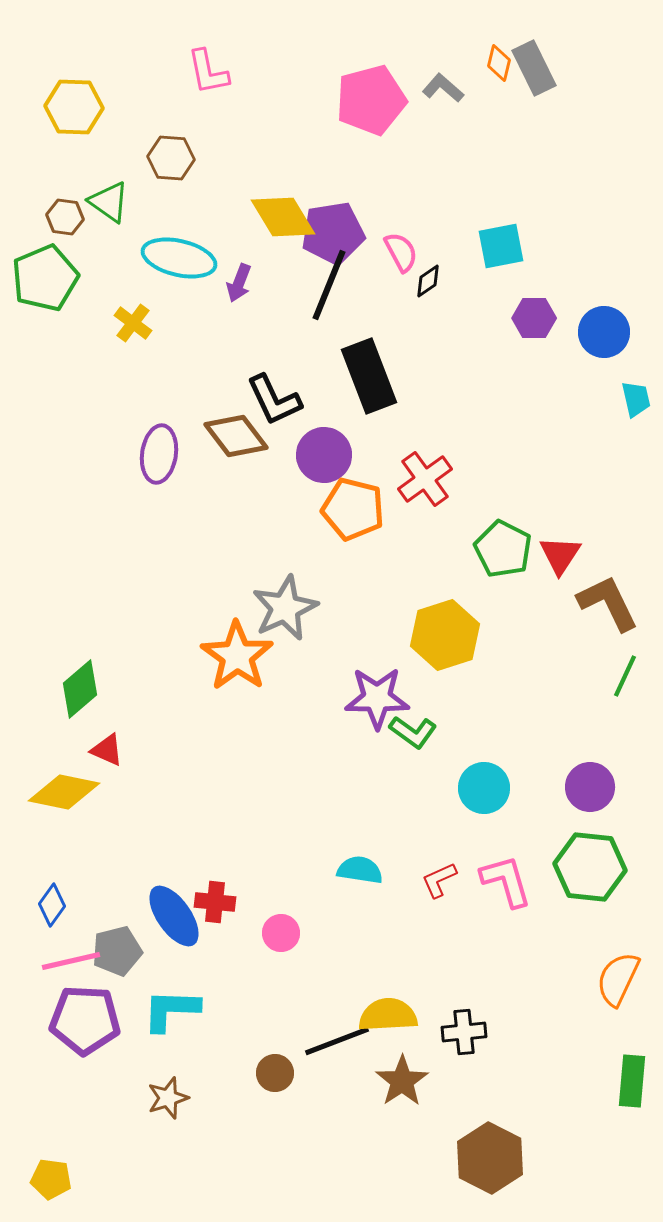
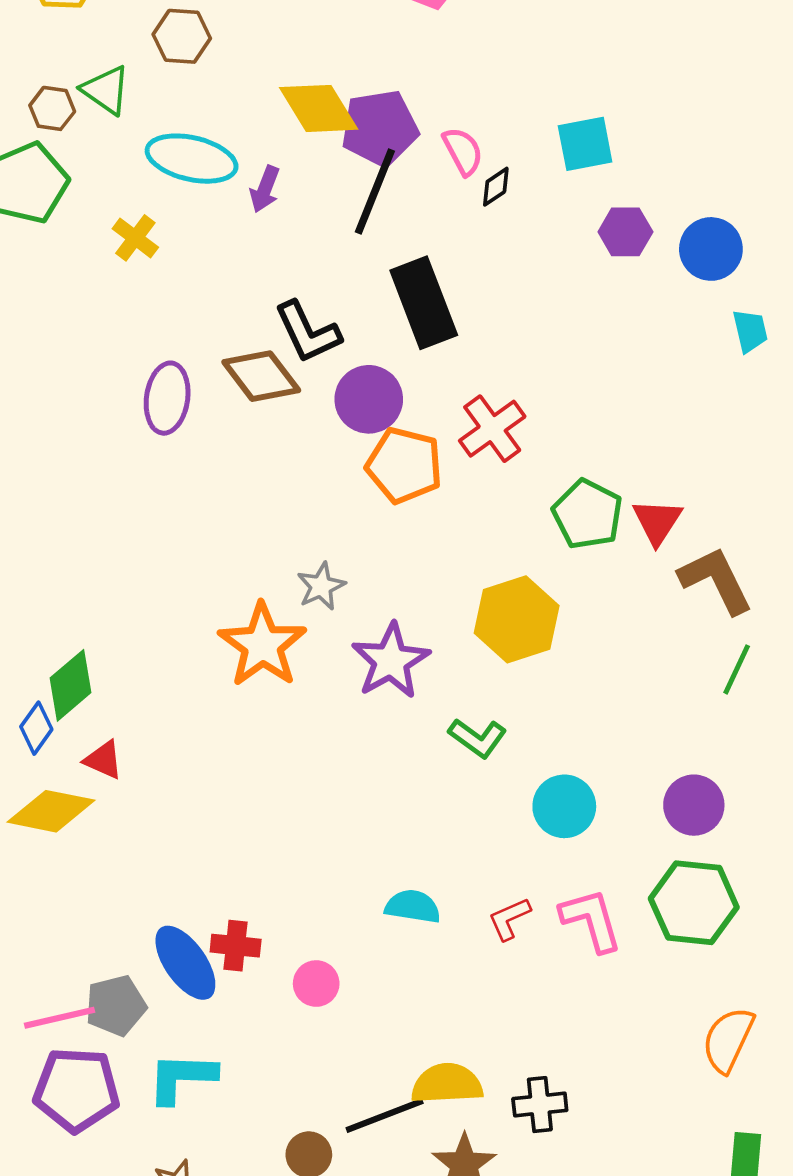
gray star: (285, 608) -> (321, 586), size x0.6
purple star: (377, 698) -> (391, 661), moved, turned -30
blue diamond: (52, 905) -> (36, 728), moved

